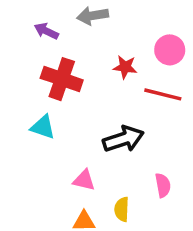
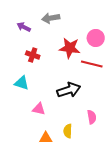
red star: (125, 67) -> (70, 48), size x1.5
red cross: (62, 79) -> (33, 55), size x0.6
pink triangle: (84, 180) -> (39, 109), moved

